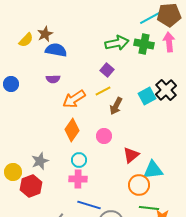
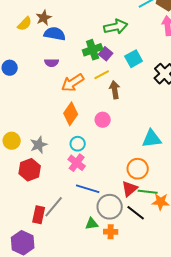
green cross: (144, 44) -> (93, 50), moved, turned -30
cyan square: (147, 96) -> (134, 59), moved
brown arrow: (116, 106) -> (115, 90), turned 144
red triangle: (131, 155) -> (130, 189), moved
cyan triangle: (153, 170) -> (152, 139), moved
yellow circle: (13, 172) -> (12, 141), moved
pink cross: (78, 179) -> (77, 163), turned 36

